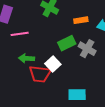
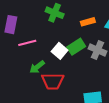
green arrow: (27, 58) -> (37, 67), turned -35
white square: (53, 64) -> (60, 51), moved

